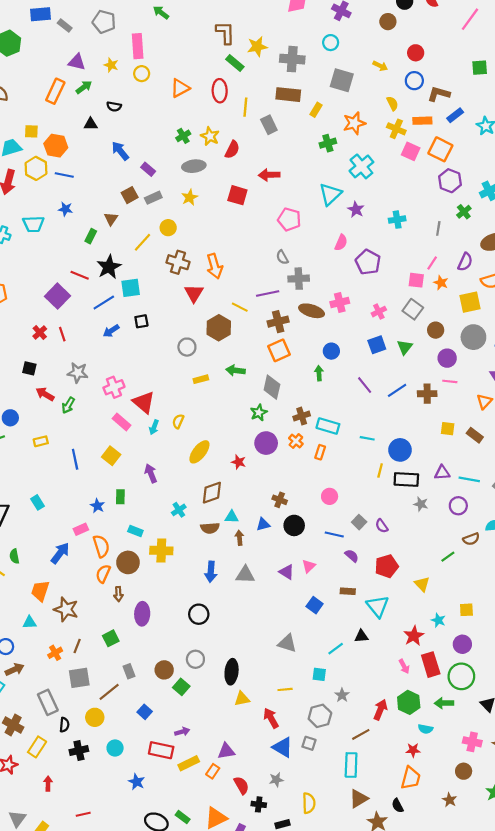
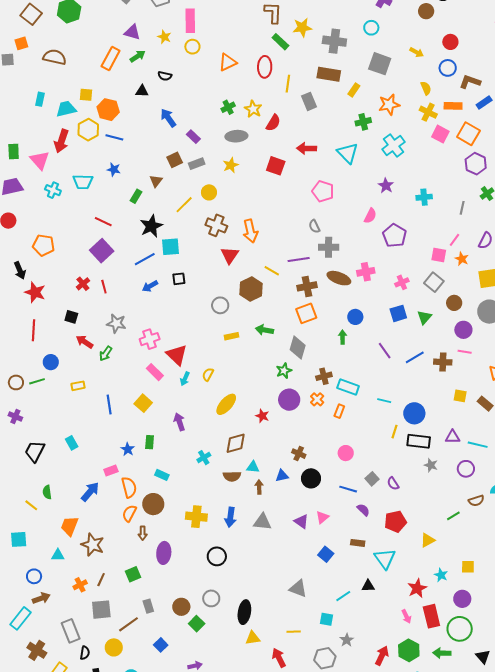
cyan triangle: (330, 194) -> (348, 153), moved, turned -35
red line: (80, 275) -> (103, 222), moved
yellow cross: (161, 551) -> (196, 517), moved
yellow triangle: (422, 584) -> (428, 540), turned 42

